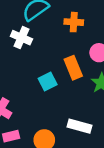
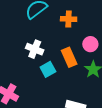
white cross: (21, 38) -> (35, 49), moved

